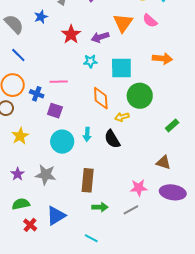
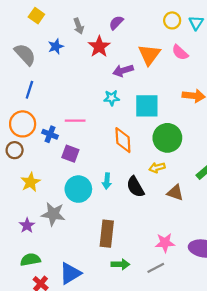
red star: (71, 34) -> (99, 47), moved
blue line: (18, 55) -> (29, 90), turned 63
yellow arrow: (122, 117) -> (157, 168), moved
brown triangle: (163, 162) -> (175, 193), moved
gray star: (46, 175) -> (53, 214), moved

